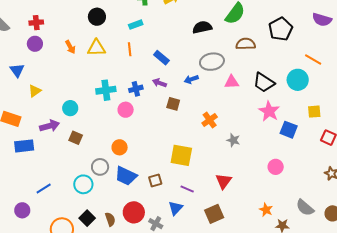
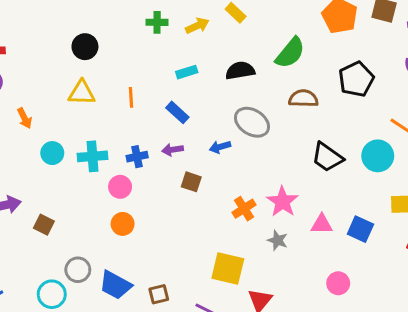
cyan rectangle: (136, 25) -> (187, 72), moved
orange arrow: (70, 47) -> (25, 118), moved
gray ellipse: (212, 62) -> (252, 122), turned 40
pink triangle: (232, 82) -> (322, 224), moved
purple arrow: (159, 83) -> (173, 150), turned -32
cyan circle: (70, 108) -> (52, 153), moved
pink star: (269, 111) -> (282, 202), moved
orange circle: (120, 147) -> (123, 224), moved
yellow square: (181, 155) -> (228, 269), moved

